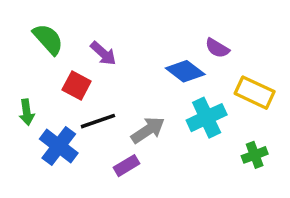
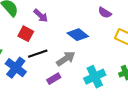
blue diamond: (185, 71) -> (78, 35), moved
cyan cross: (207, 118) -> (95, 77), moved

